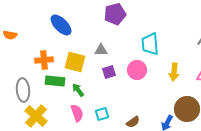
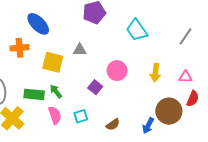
cyan trapezoid: (150, 44) -> (137, 30), moved, turned -30
orange cross: (44, 60) -> (20, 48), moved
purple square: (109, 72) -> (95, 87), moved, turned -32
green rectangle: (55, 81) -> (34, 94), moved

